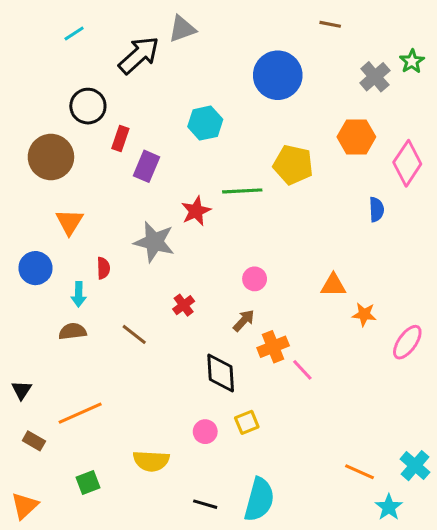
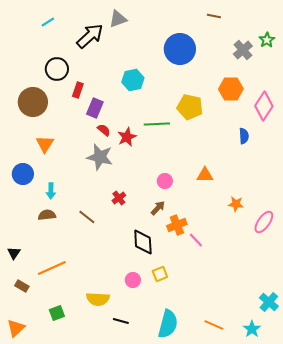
red semicircle: (103, 268) -> (104, 130), moved, turned -48
orange triangle: (333, 285) -> (205, 175), moved
orange line: (359, 472) -> (214, 325), moved
black line: (205, 504) -> (121, 321), moved

